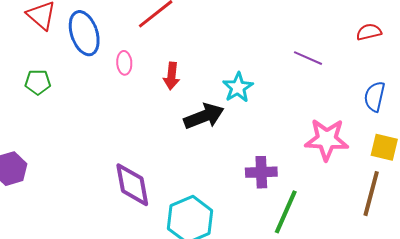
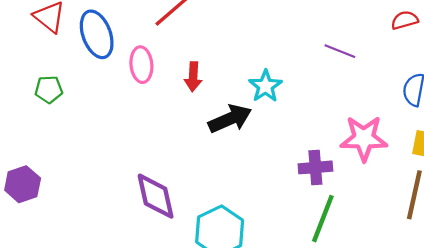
pink ellipse: (124, 63) -> (141, 65), size x1.4
purple cross: (261, 172) -> (315, 167), moved

